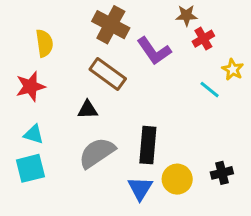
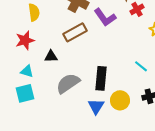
brown rectangle: (108, 74) -> (75, 32), turned -65
cyan line: (210, 90) -> (141, 66), moved
black triangle: (88, 110) -> (51, 56), moved

